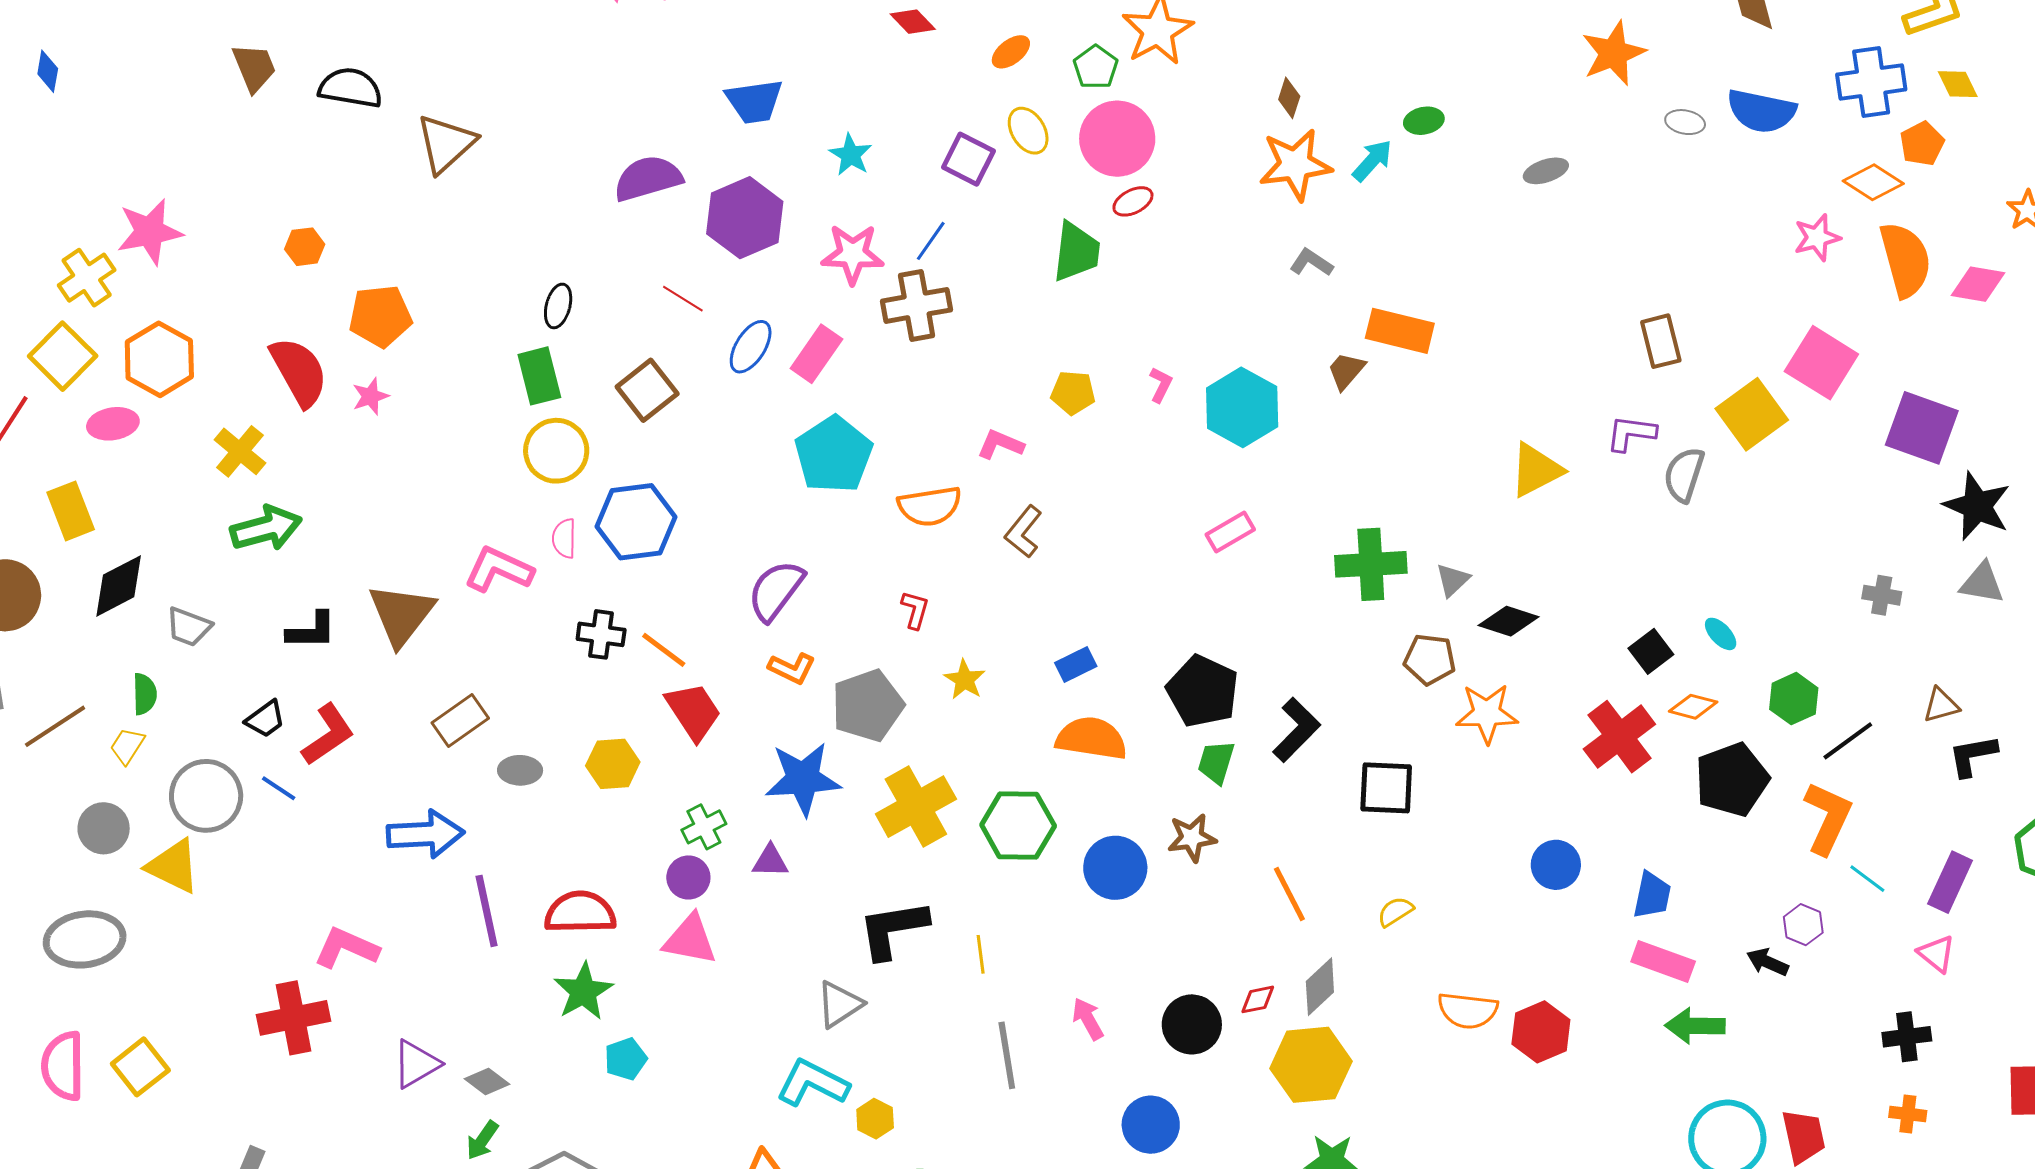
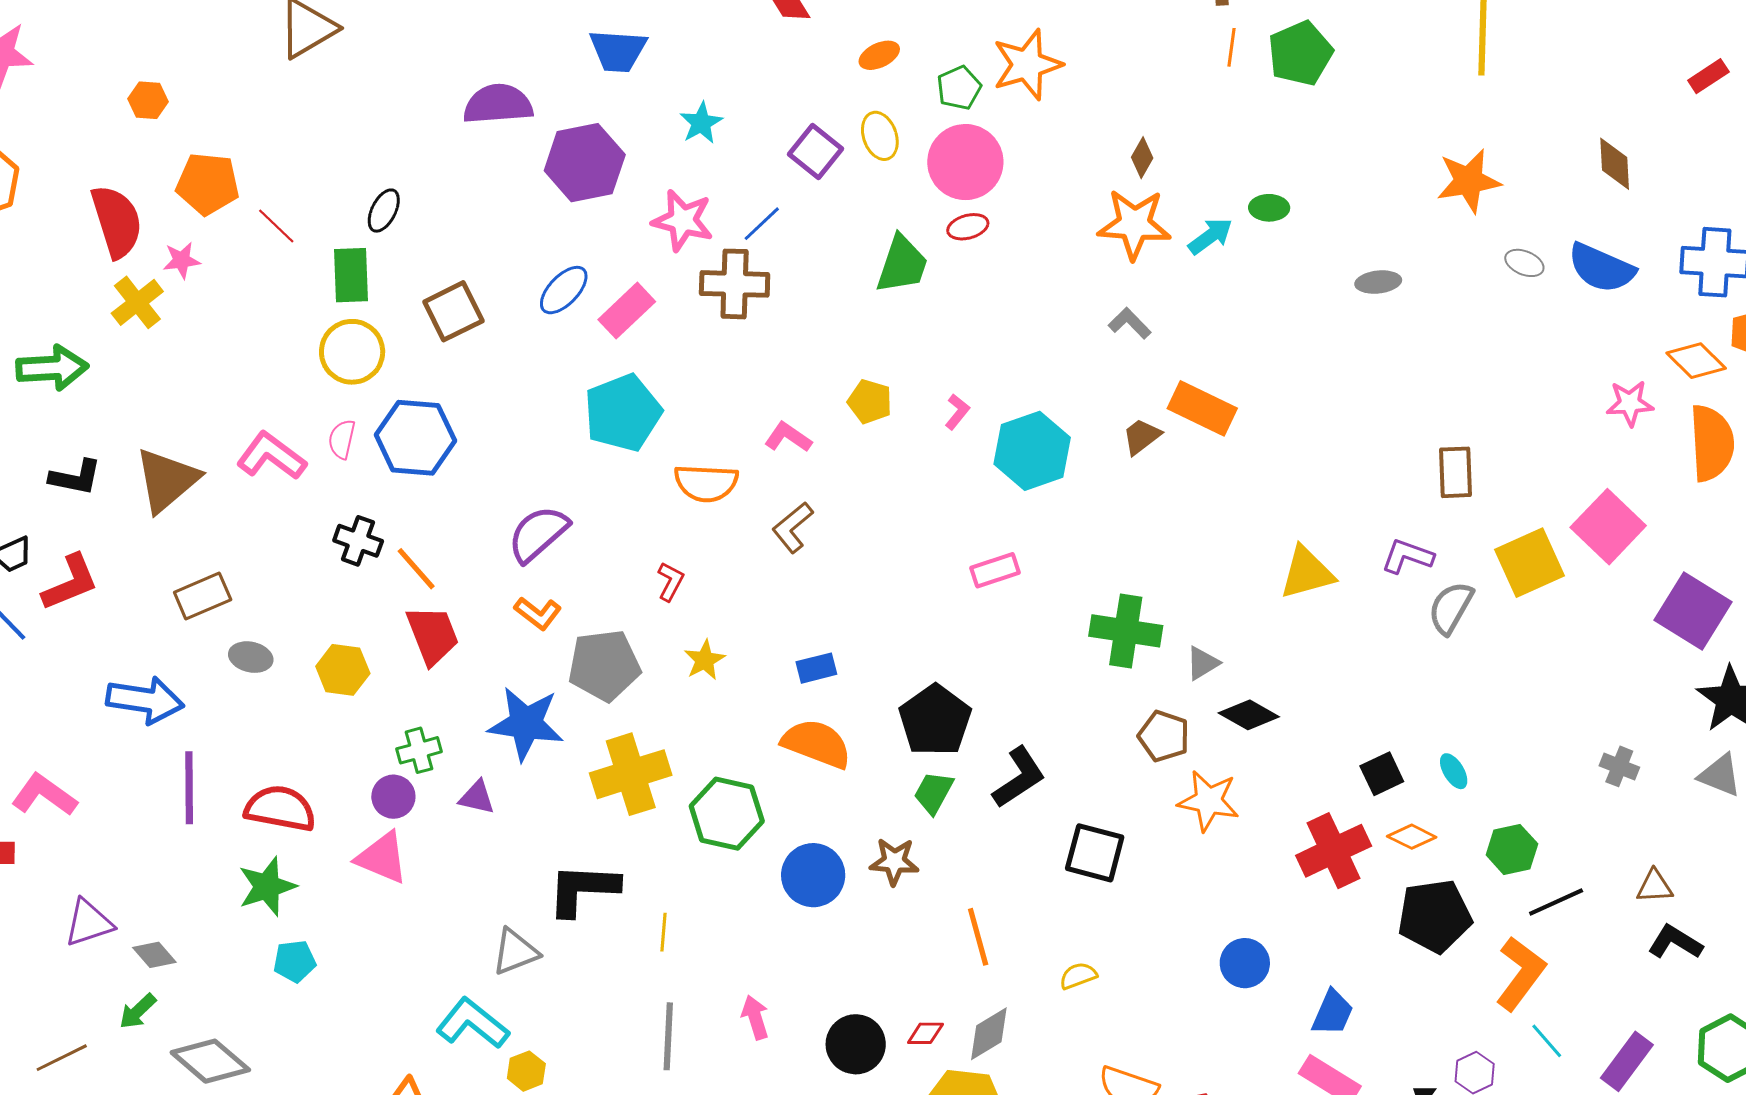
red line: (683, 299) -> (276, 226), moved
yellow cross: (240, 451) -> (137, 302), moved
black L-shape: (1973, 756) -> (1675, 942), turned 30

